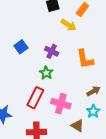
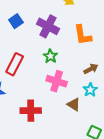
purple cross: (52, 51) -> (48, 26), size x1.5
green star: (46, 73) -> (50, 56), moved
red rectangle: (35, 98) -> (15, 64), moved

